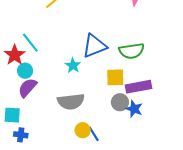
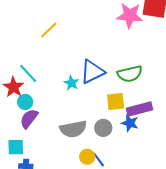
cyan star: (73, 65) -> (71, 83), moved
gray circle: (120, 102) -> (103, 128), moved
blue star: (134, 109) -> (130, 123), moved

